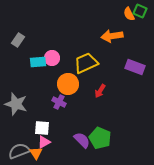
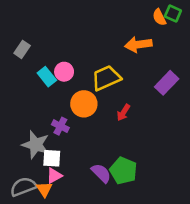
cyan rectangle: (38, 62) -> (47, 77), turned 56
purple rectangle: (135, 67) -> (167, 83), turned -66
purple cross: (59, 102) -> (60, 126), moved
gray star: (16, 104) -> (36, 145), moved

